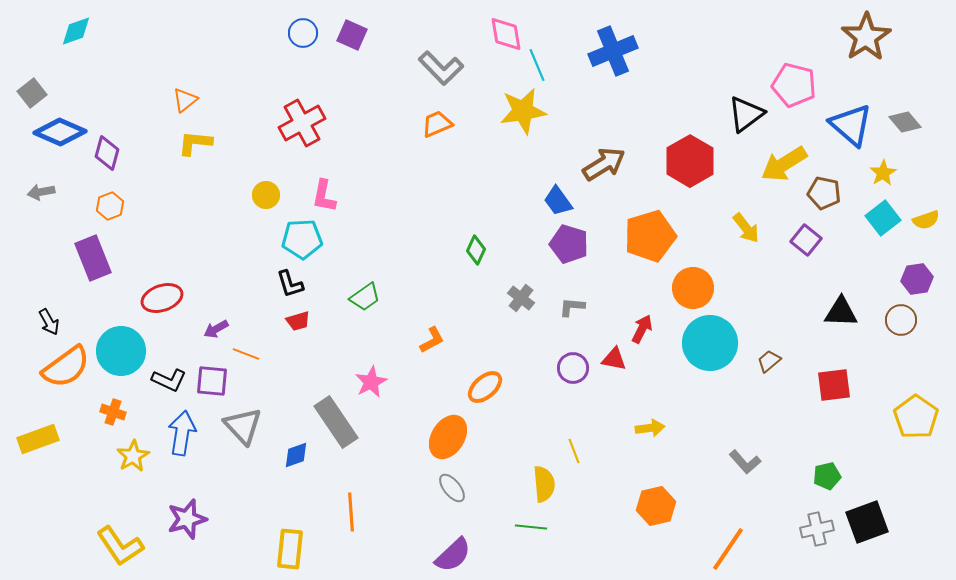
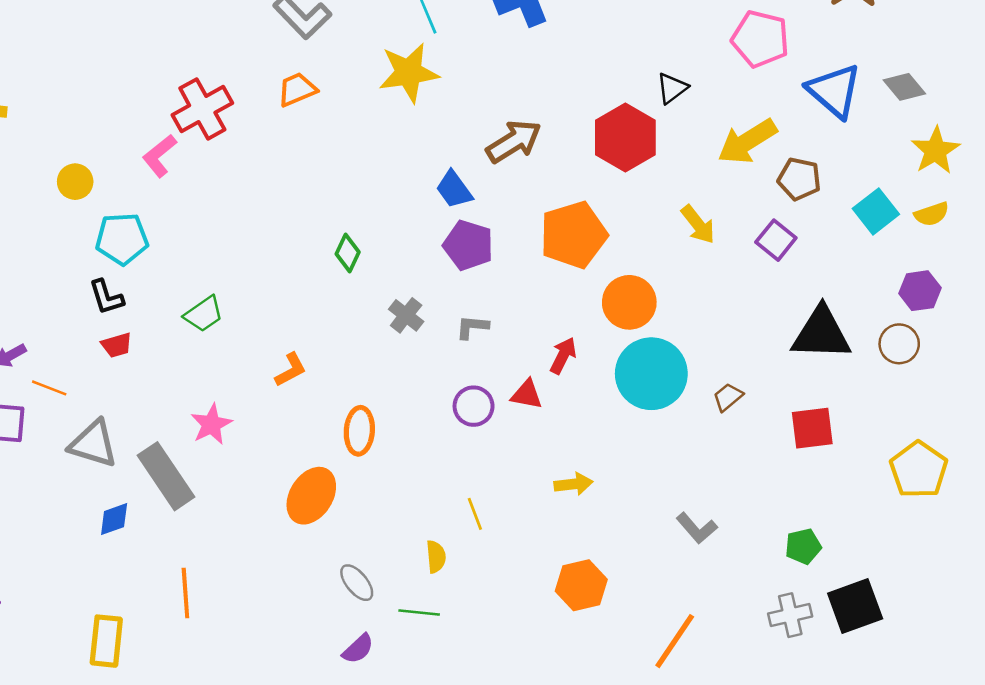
black triangle: (746, 114) -> (672, 88), moved, size x0.7
red cross: (302, 123) -> (202, 109), moved
yellow star: (883, 173) -> (936, 150), moved, size x1.4
pink L-shape: (324, 196) -> (159, 156), moved, turned 40
black triangle: (841, 312) -> (821, 333), size x1.4
orange ellipse: (485, 387) -> (359, 431), turned -45
gray triangle: (243, 426) -> (93, 444), moved, turned -30
yellow semicircle: (544, 484) -> (436, 557), size x0.7
gray ellipse: (452, 488) -> (357, 583), moved
purple semicircle: (453, 555) -> (358, 649), moved, size x0.7

